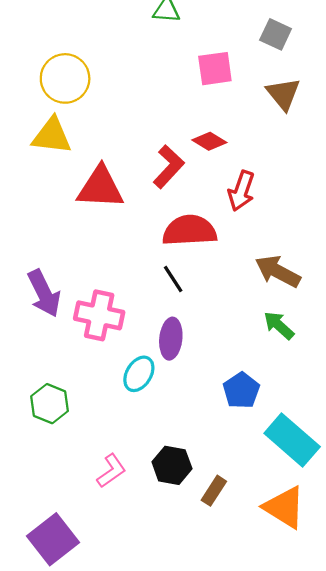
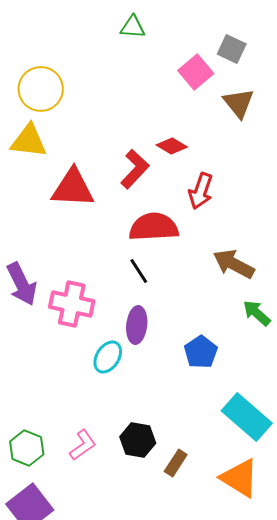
pink square: (215, 69) -> (196, 72), moved, turned -32
green arrow: (279, 325) -> (257, 313), moved
blue pentagon: (241, 390) -> (201, 352), moved
green hexagon: (50, 404) -> (27, 448), moved

